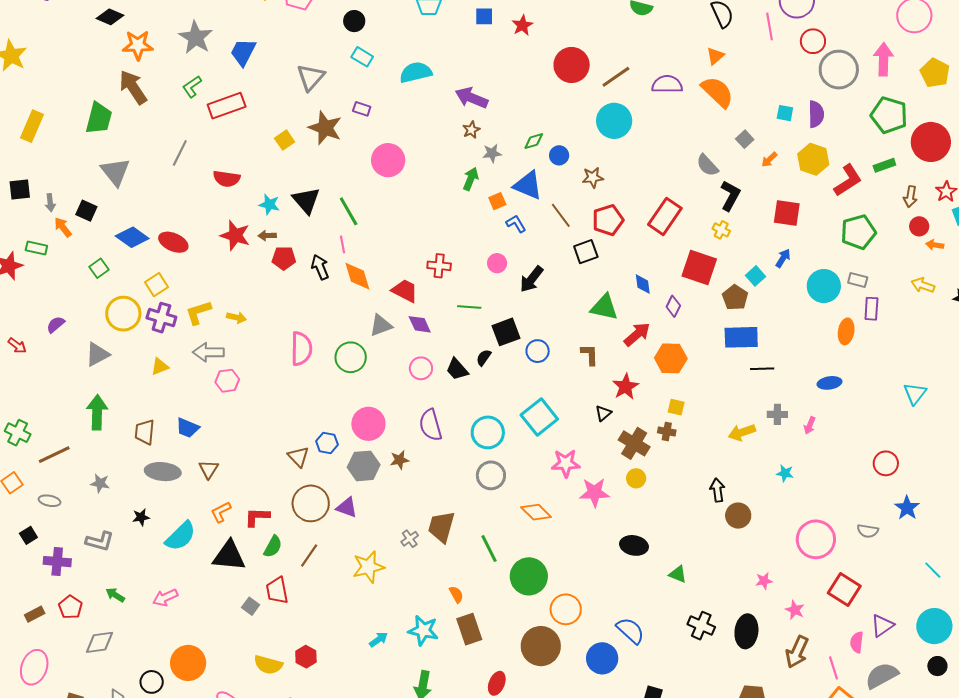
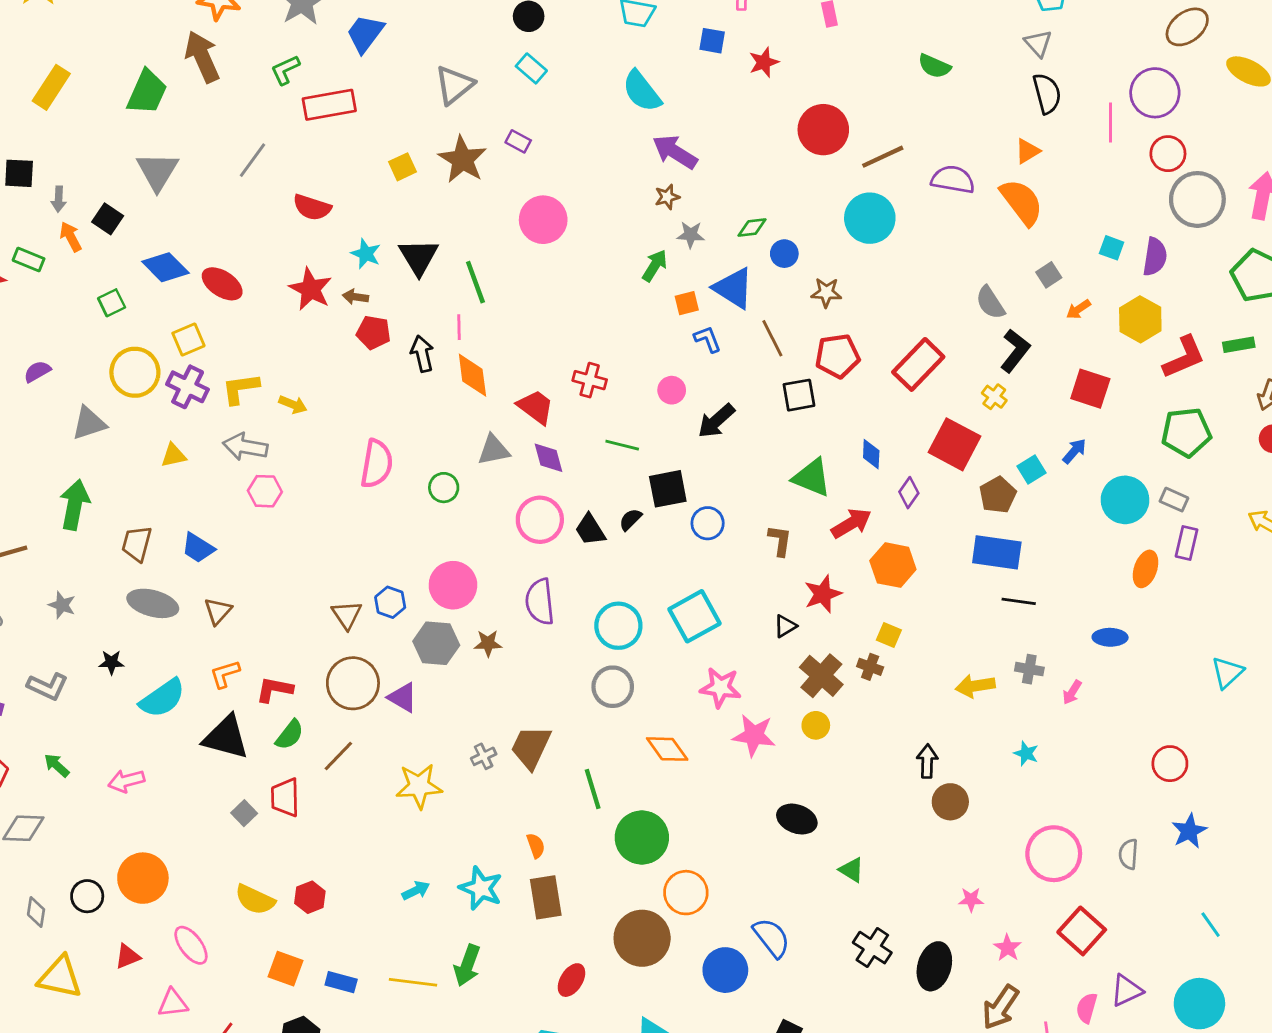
cyan semicircle: (416, 72) -> (642, 91), moved, turned -124
green circle: (351, 357) -> (444, 488), size x0.7
pink circle: (421, 368) -> (540, 520), size x1.4
gray semicircle: (868, 531) -> (1128, 854), turned 75

